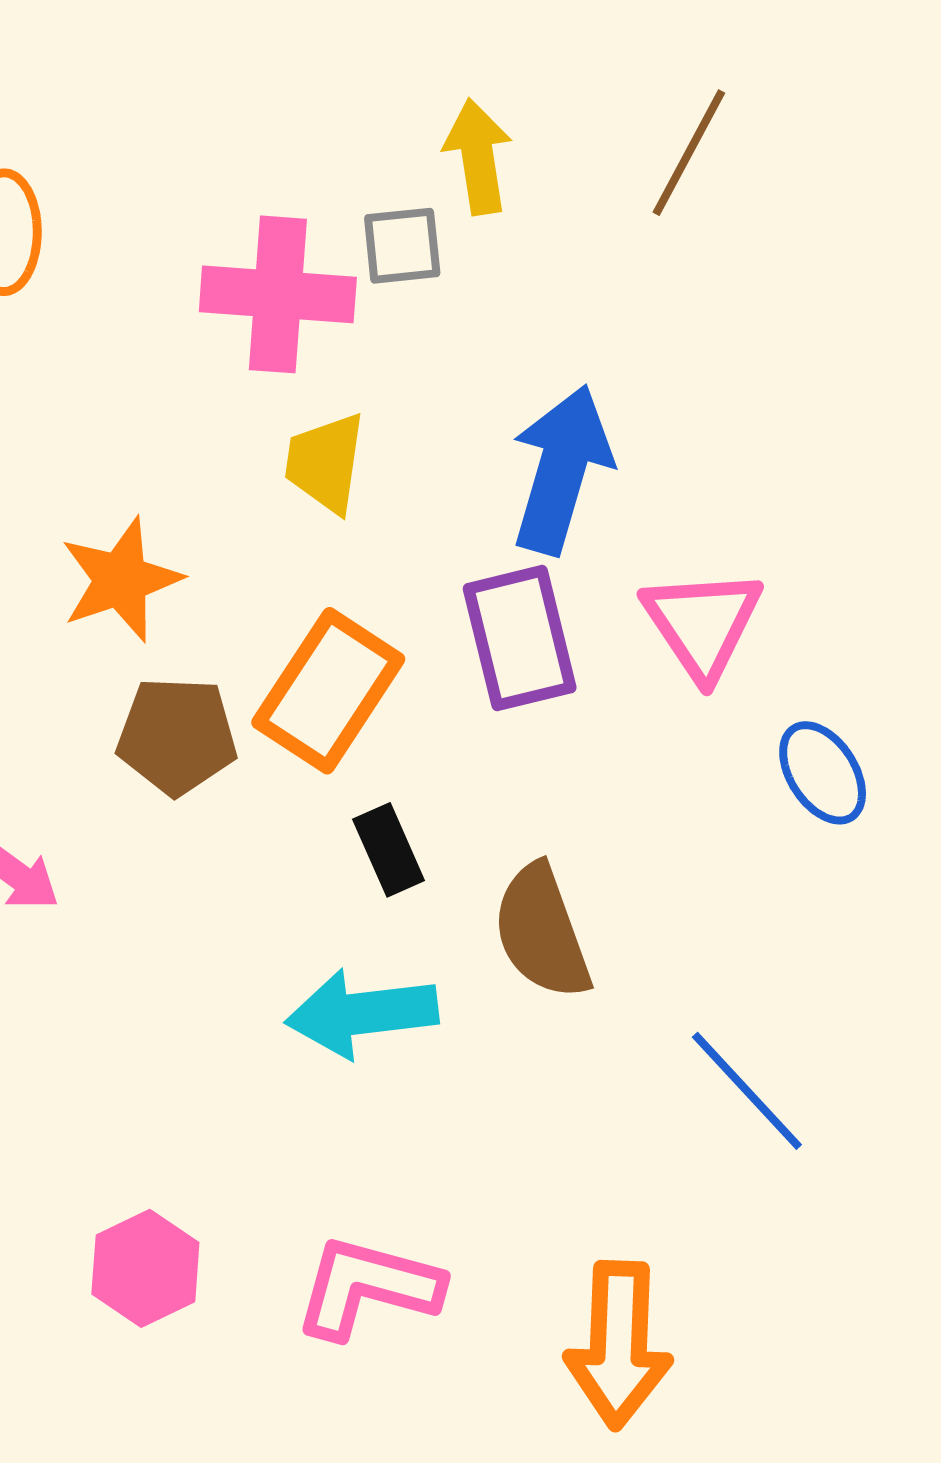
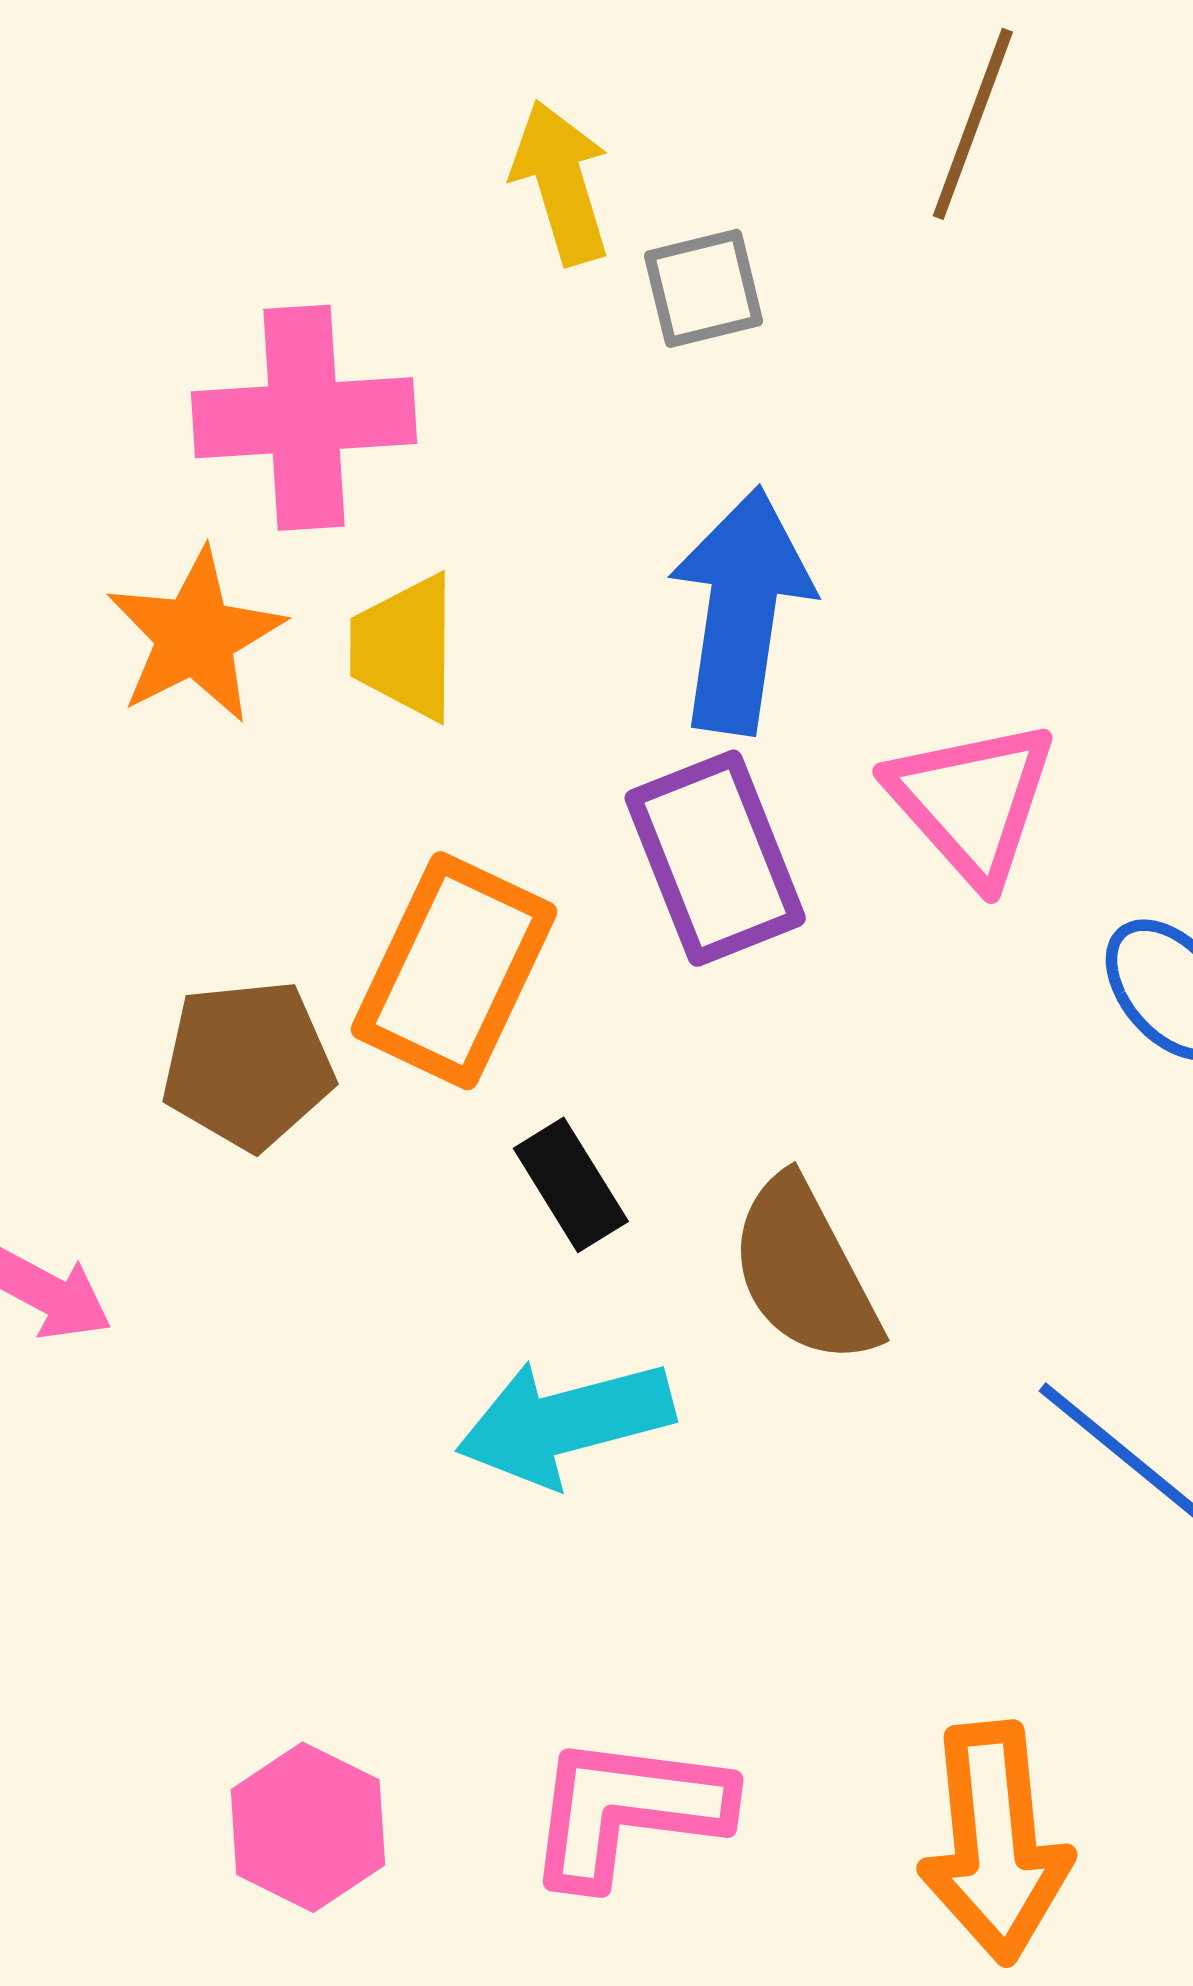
brown line: (689, 153) -> (973, 124), moved
gray square: (402, 246) -> (703, 288), moved
orange star: (121, 580) -> (195, 636), moved

